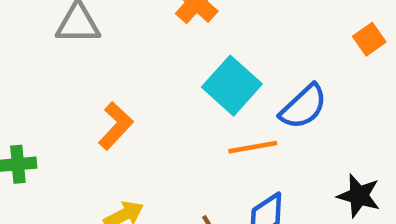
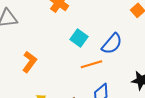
cyan square: (232, 86) -> (79, 38), size x0.7

